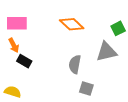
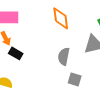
orange diamond: (72, 24) -> (61, 18), turned 40

